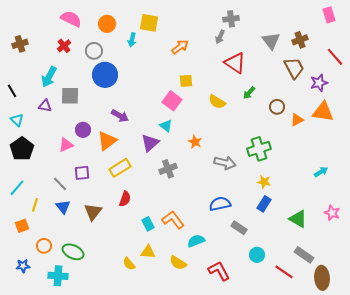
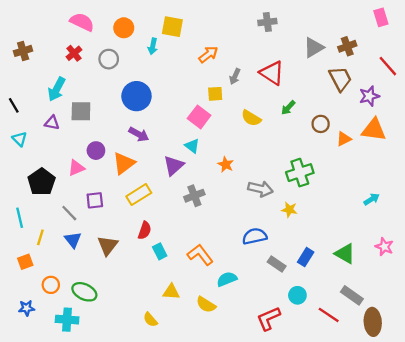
gray arrow: (220, 37) -> (235, 76), moved
gray triangle: (271, 41) -> (314, 47), turned 36
blue circle: (105, 75) -> (136, 96), moved
black pentagon: (22, 149) -> (42, 182), moved
yellow star: (264, 182) -> (289, 210), moved
cyan line: (17, 188) -> (20, 218), turned -54
blue rectangle: (264, 204) -> (306, 257), moved
cyan rectangle: (148, 224) -> (160, 251), moved
yellow semicircle: (129, 264) -> (150, 320), moved
red L-shape: (219, 271) -> (269, 318), moved, turned -85

